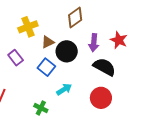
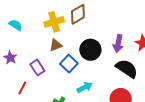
brown diamond: (75, 17) -> (78, 14), moved
brown triangle: (48, 42) -> (56, 45), moved
purple rectangle: (16, 58) -> (37, 67), moved

